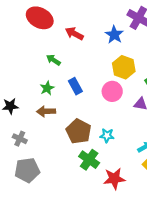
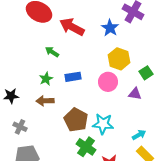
red arrow: (74, 34) -> (72, 27), size x1.4
blue rectangle: (75, 86) -> (73, 77), turned -70
cyan star: (107, 136) -> (103, 124), size x1.5

